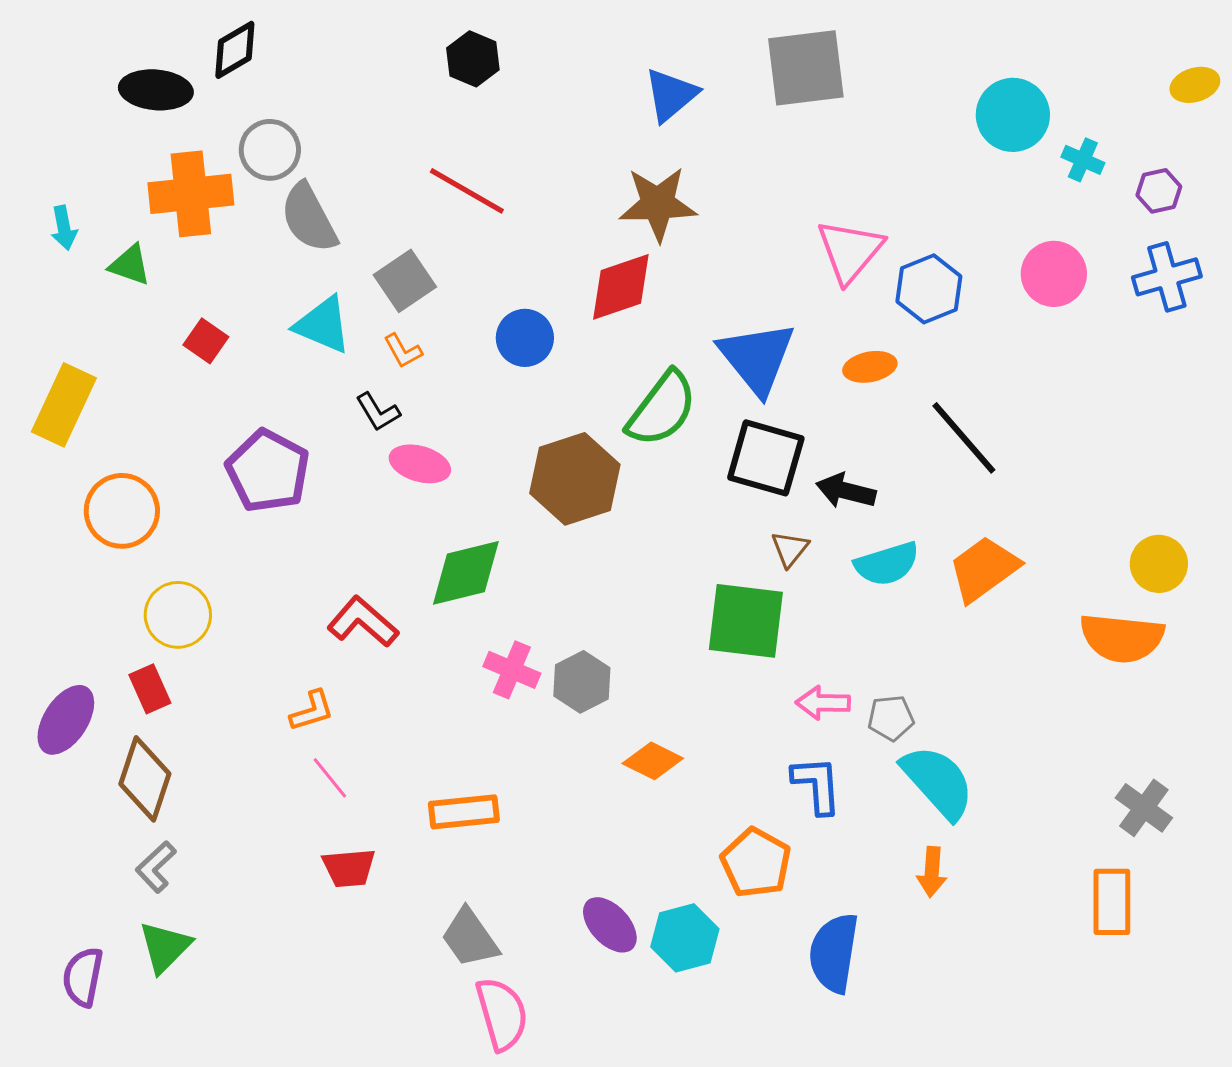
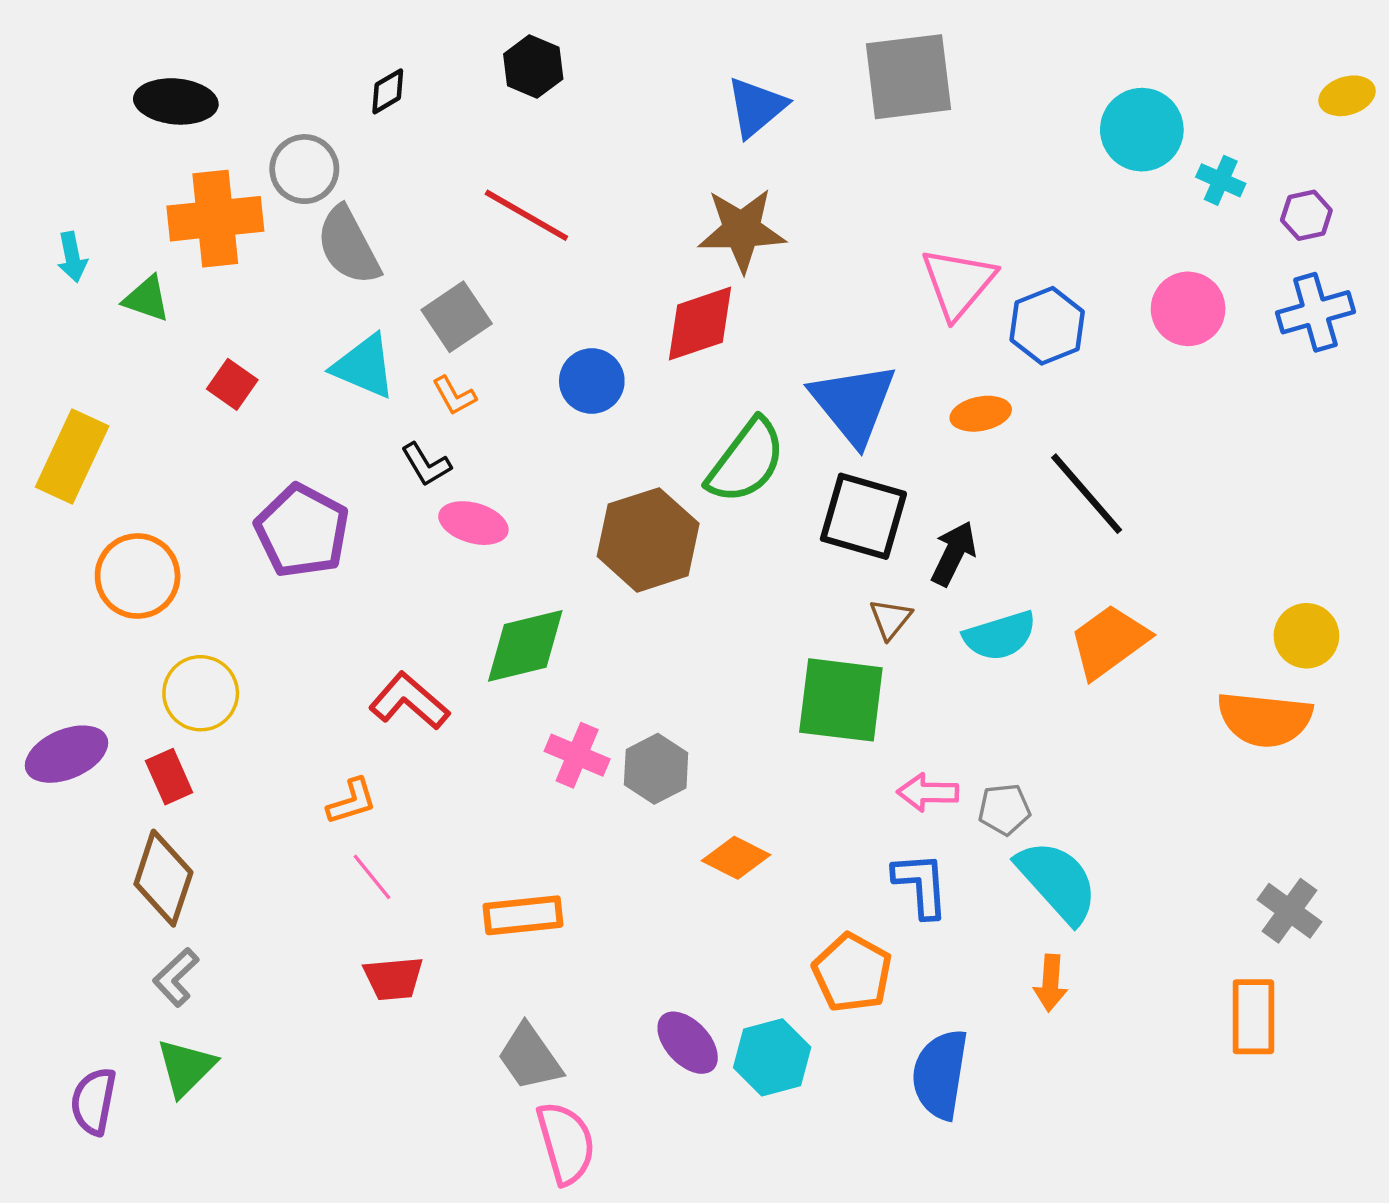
black diamond: (235, 50) -> (388, 91), moved, size x0.7
black arrow: (846, 491) -> (954, 553), turned 102
purple ellipse: (66, 720) -> (67, 754), moved, turned 34

